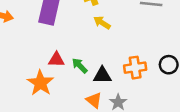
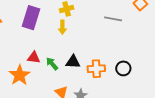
yellow arrow: (102, 23) -> (62, 27), moved, turned -128
black triangle: (102, 75) -> (73, 62), moved

